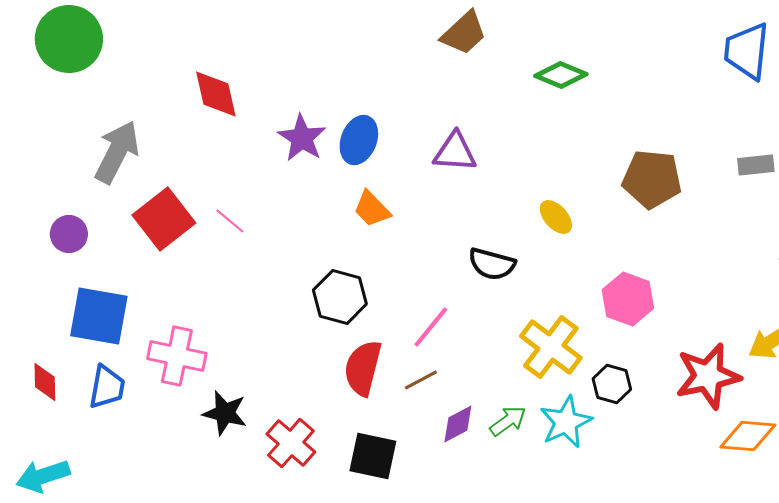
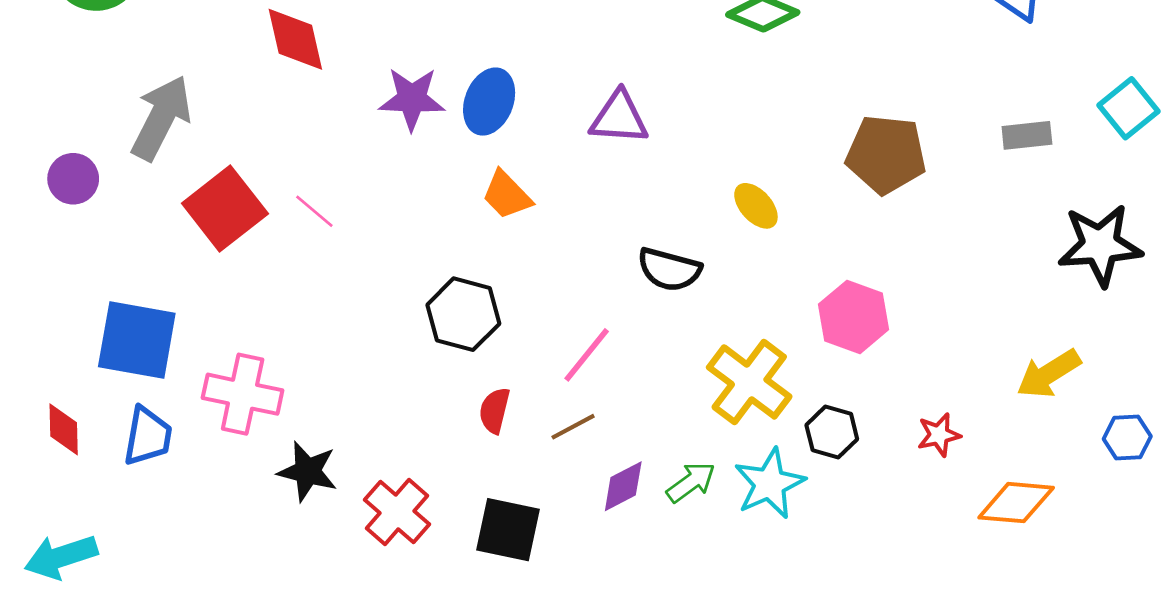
purple star: (302, 138) -> (412, 99), turned -30
purple circle: (69, 234) -> (73, 179), moved
red semicircle: (363, 368) -> (495, 410), size x0.6
red star: (708, 376) -> (939, 435), moved, size x0.5

